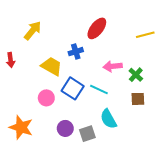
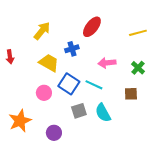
yellow arrow: (33, 31) -> (42, 31), moved
green cross: (136, 75) -> (138, 68), moved
orange star: (21, 127) -> (20, 121), turned 30
purple circle: (65, 128) -> (54, 133), moved
gray square: (87, 134) -> (79, 111), moved

